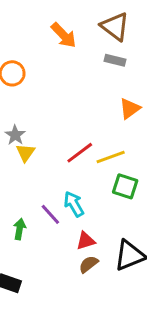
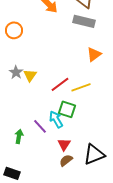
gray rectangle: (115, 60) -> (84, 21), size x1.5
yellow triangle: (25, 153) -> (30, 75), moved
green square: (125, 186) -> (67, 109), moved
red triangle: (86, 241) -> (64, 144), turned -40

